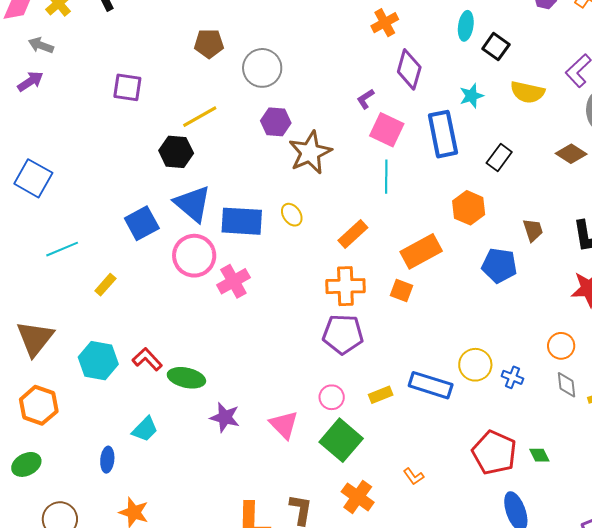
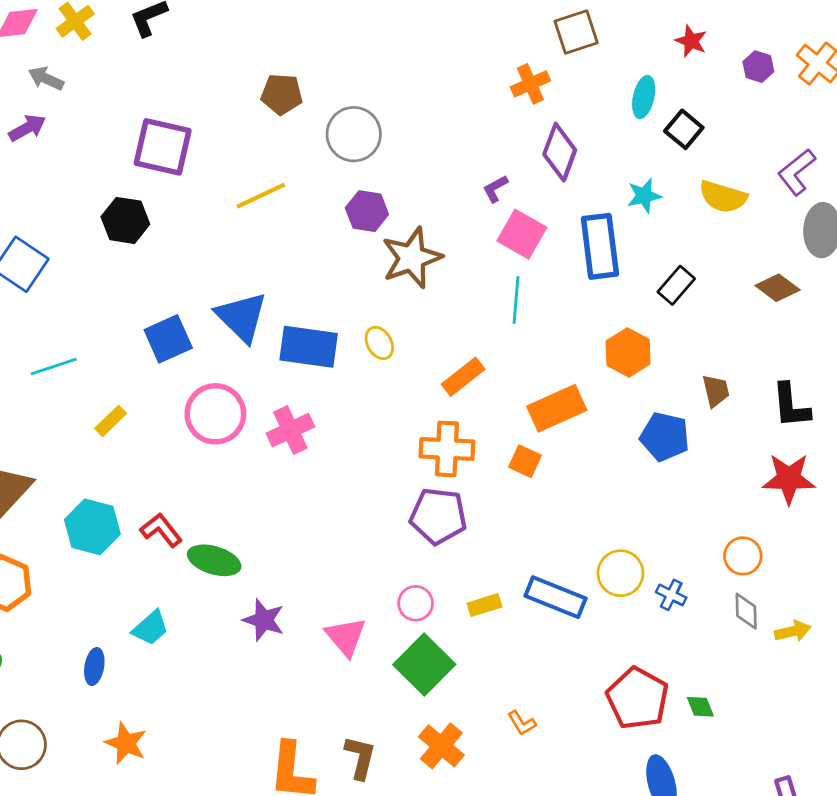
purple square: (127, 87) -> (163, 147), size x1.4
black hexagon: (176, 152) -> (125, 220), moved
pink circle: (194, 256) -> (215, 414), moved

